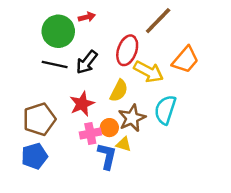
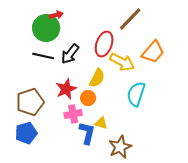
red arrow: (87, 17) -> (56, 15), moved
brown star: (132, 118) -> (120, 147), moved
orange circle: (109, 128) -> (88, 98), moved

